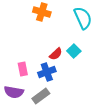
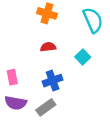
red semicircle: (56, 54) -> (48, 47), moved, turned -144
pink rectangle: (23, 69) -> (12, 77), moved

